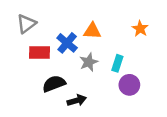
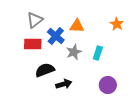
gray triangle: (26, 24) -> (35, 20), moved
purple circle: (129, 85) -> (108, 85), moved

